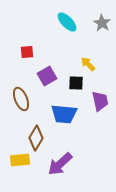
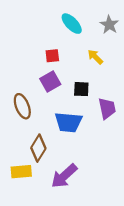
red square: (27, 52) -> (52, 56), moved
yellow arrow: (88, 64) -> (95, 57), moved

